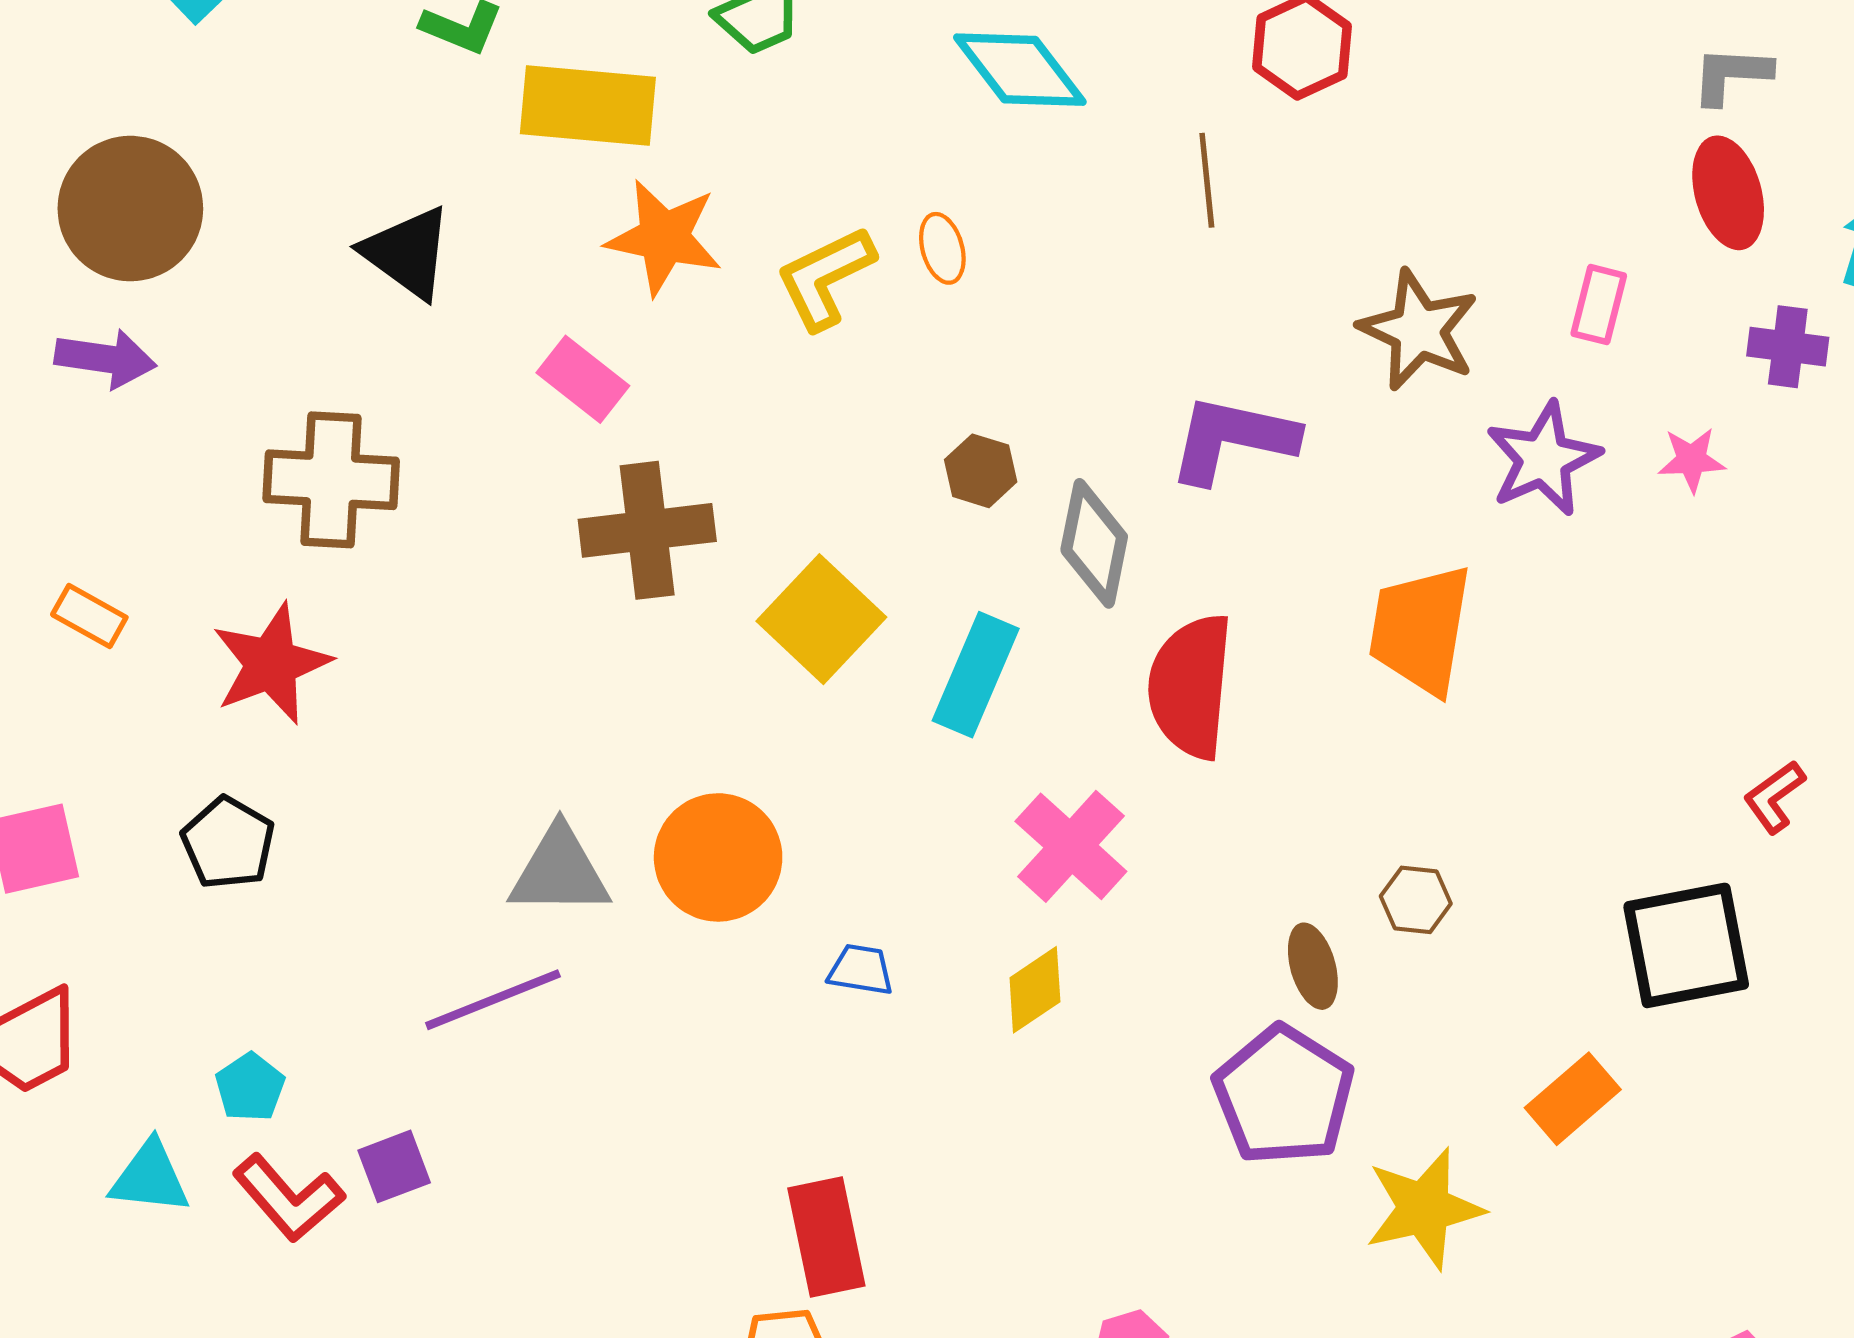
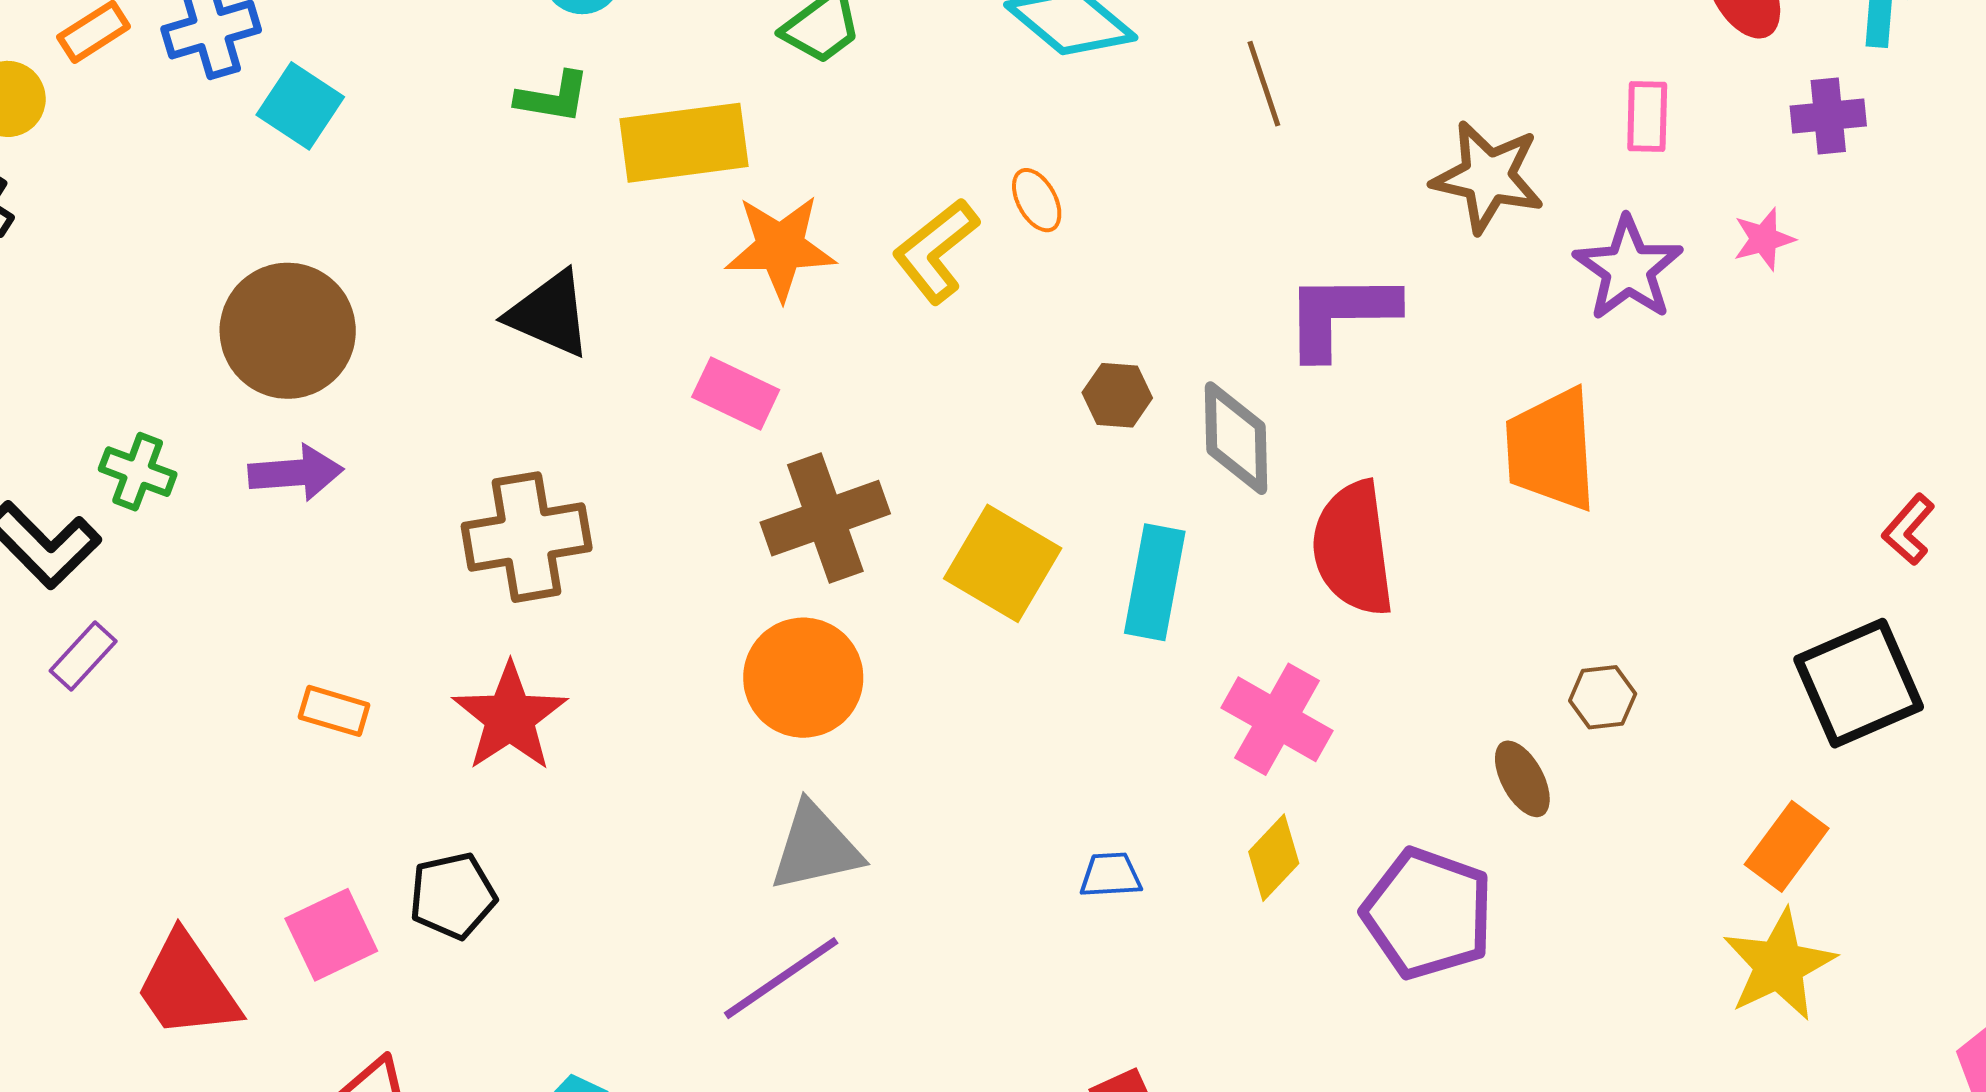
black pentagon: (228, 843) -> (453, 896), moved, turned -30
orange circle: (718, 857) -> (803, 678), moved
purple pentagon: (1284, 1095) -> (1428, 913), moved
yellow star: (1424, 1208) -> (1779, 965), moved

